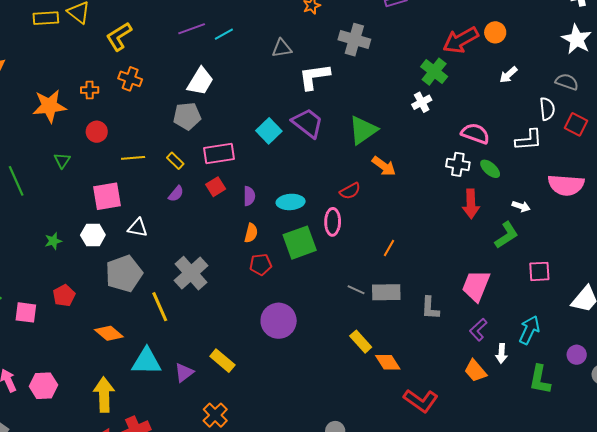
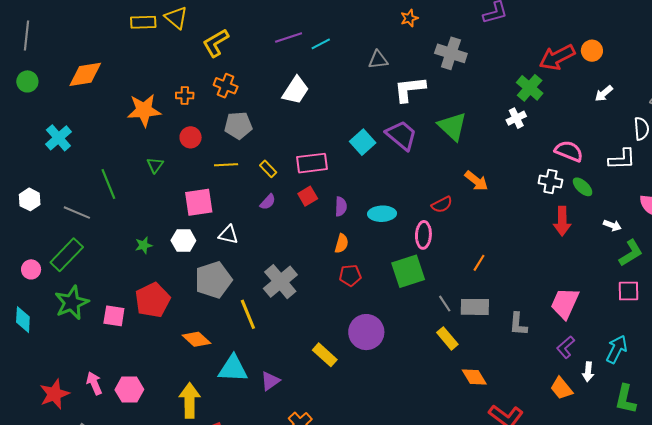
gray pentagon: (187, 116) -> (238, 125), moved
green triangle: (363, 130) -> (452, 126), moved, turned -44
green L-shape: (506, 235) -> (631, 253), moved
green square: (300, 243) -> (408, 271), moved
gray line: (356, 290) -> (445, 304), turned 30
red pentagon: (64, 296) -> (153, 300), size x1.6
yellow rectangle: (361, 342) -> (447, 338), moved
yellow rectangle: (222, 361) -> (325, 355), moved

